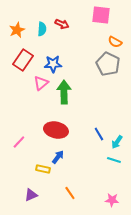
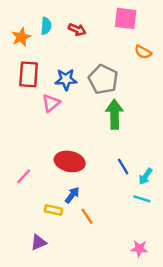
cyan semicircle: (42, 29) -> (46, 26), moved
red rectangle: (23, 60) -> (29, 74), turned -30
gray pentagon: (108, 64) -> (103, 79), moved
green arrow: (64, 92) -> (114, 114), moved
orange line: (70, 193) -> (87, 216), moved

